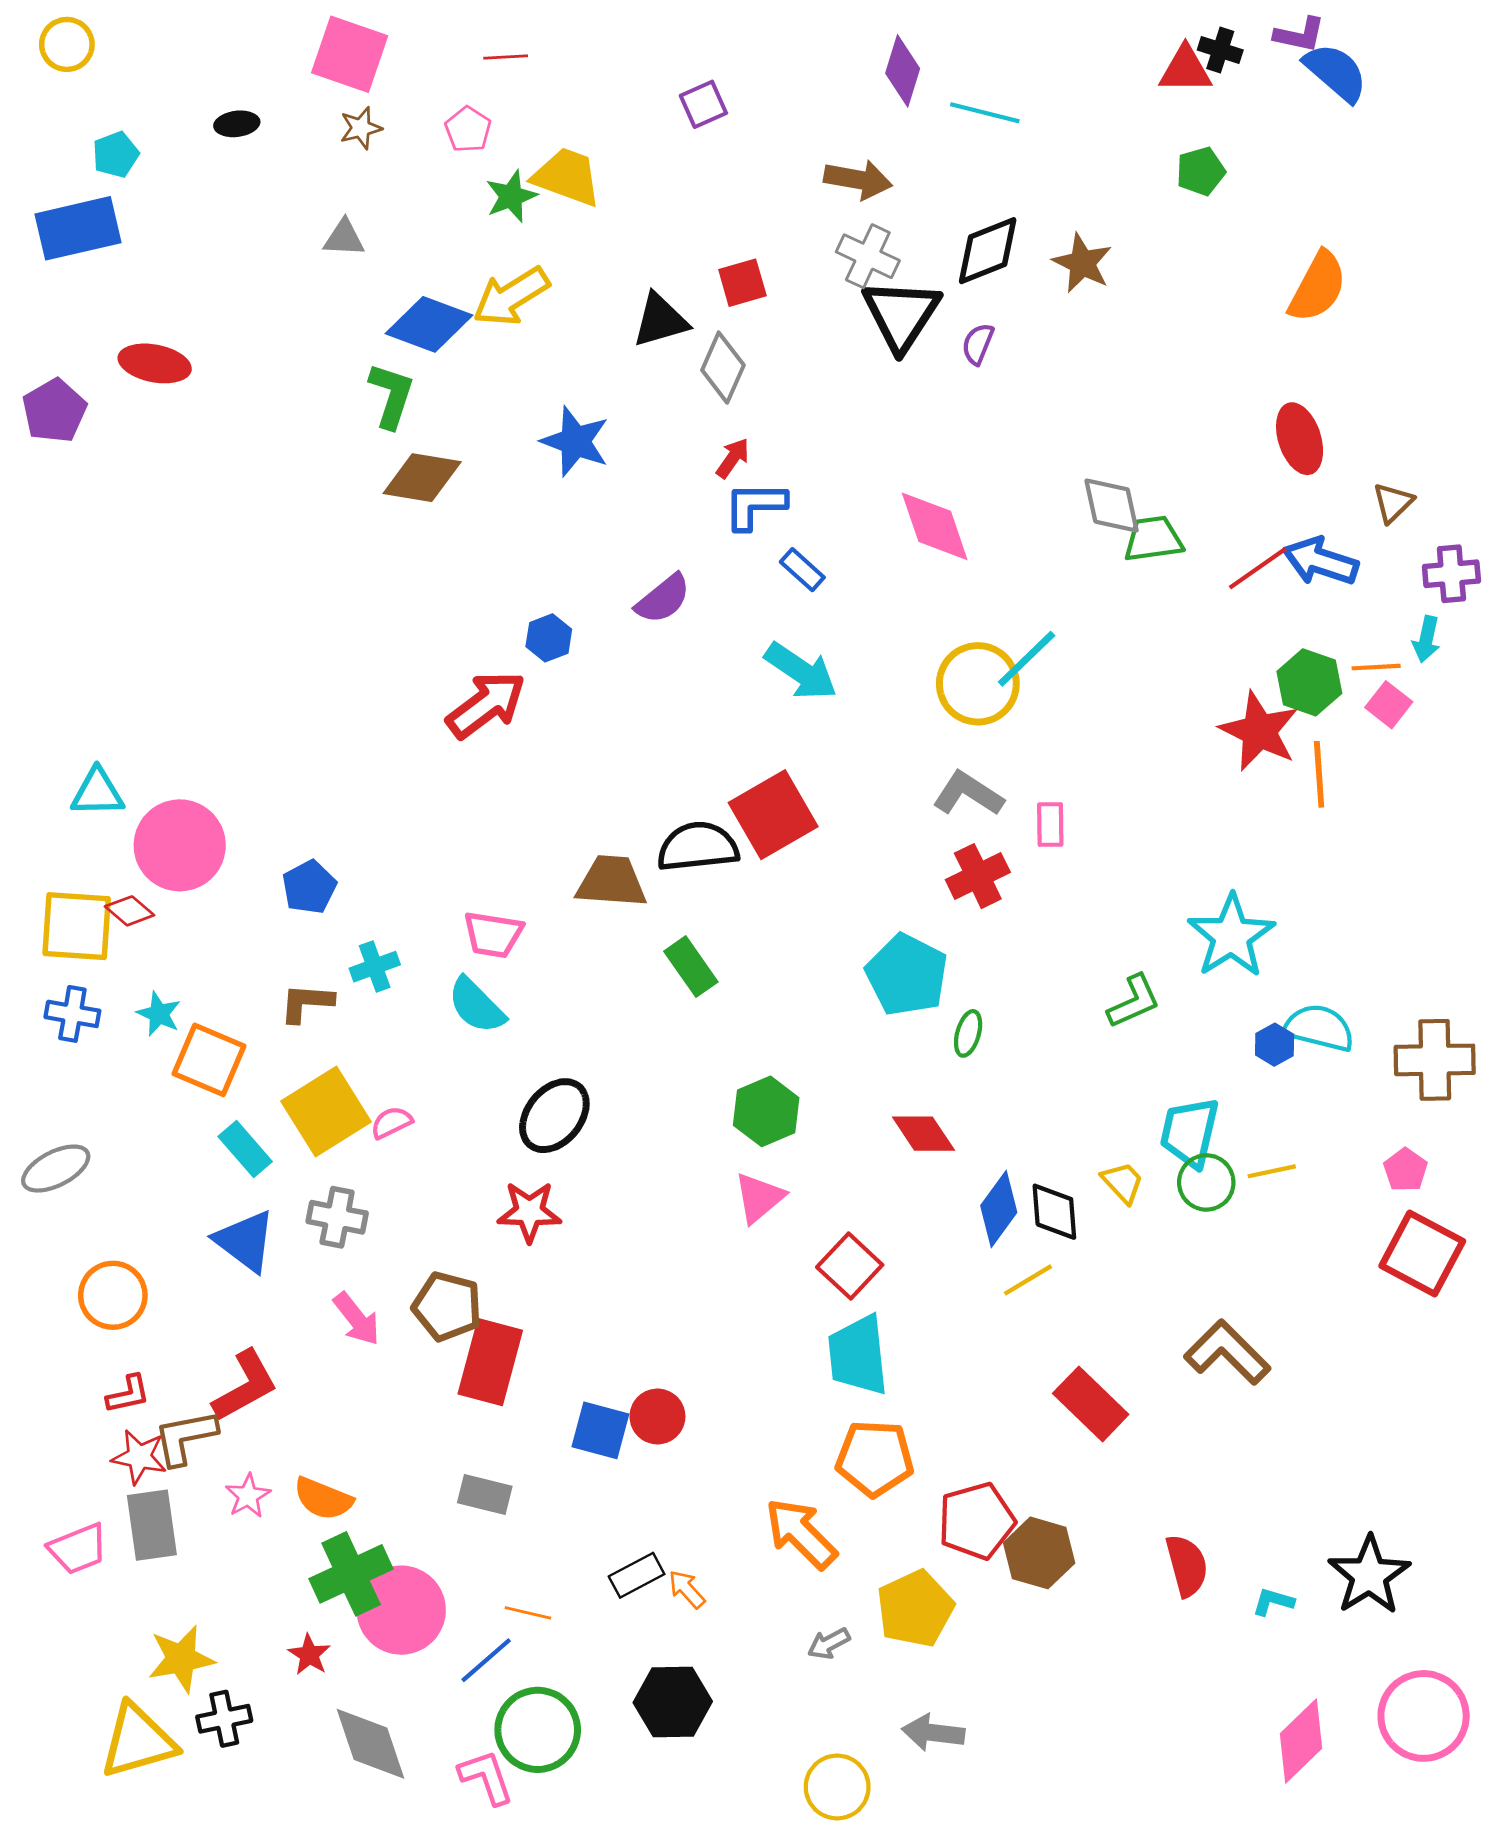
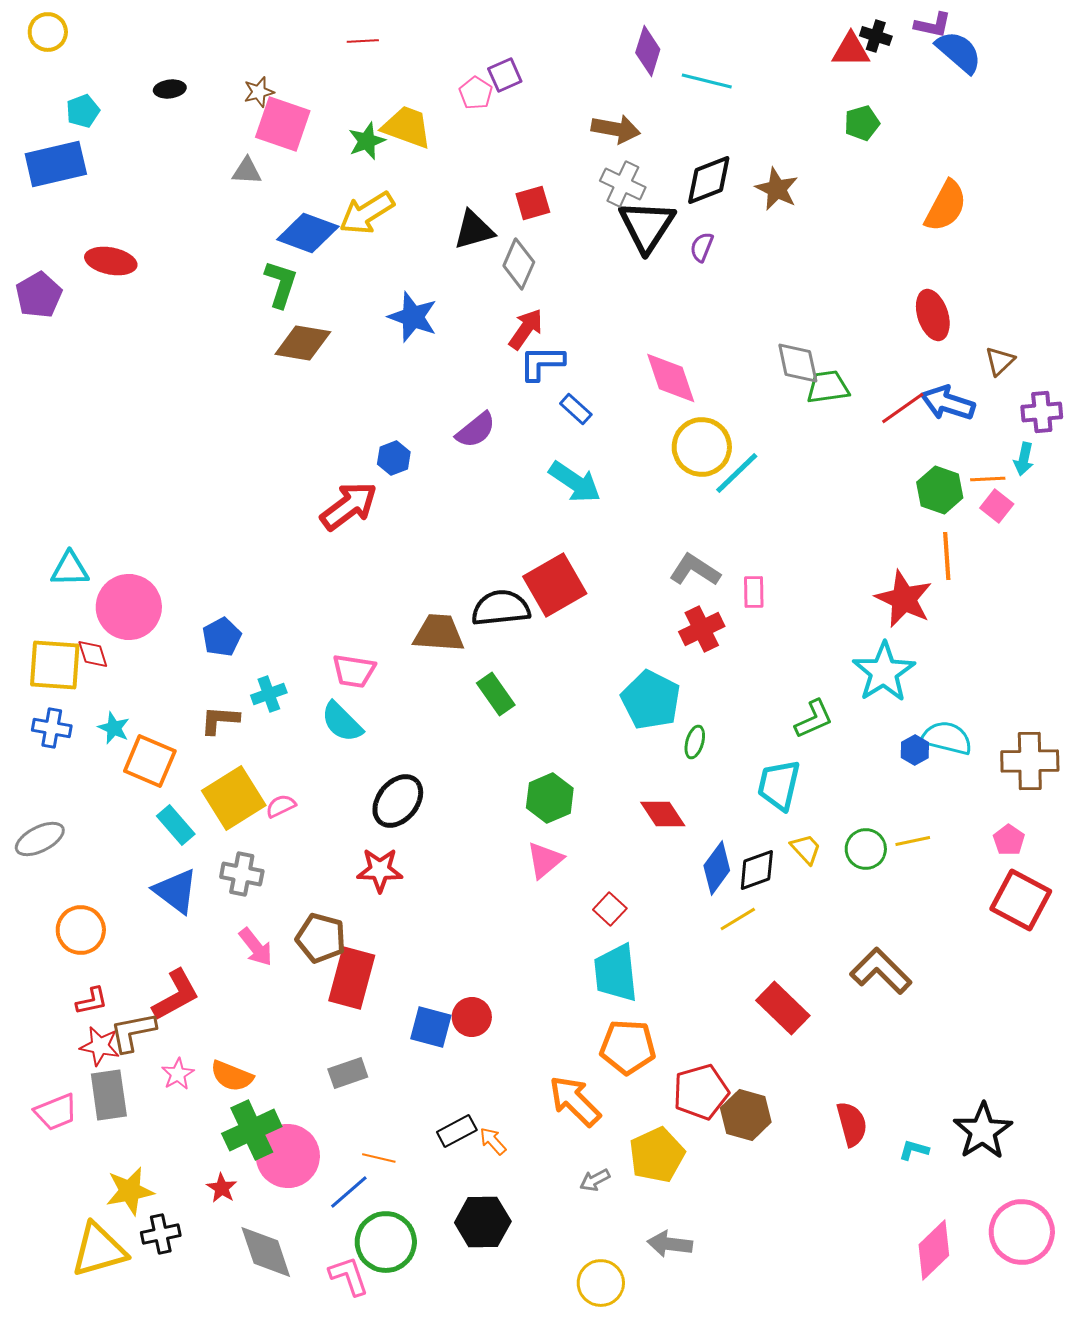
pink square: (350, 54) -> (283, 124), moved
pink pentagon: (468, 129) -> (476, 93), moved
red arrow: (733, 458) -> (526, 329), size x1.4
yellow circle: (978, 684) -> (702, 447), moved
red star: (1259, 731) -> (904, 599), moved
red diamond: (130, 911) -> (93, 654), turned 32
cyan trapezoid: (1190, 1132) -> (779, 785), moved
black diamond: (1054, 1212) -> (757, 870), turned 75
red square: (850, 1266) -> (610, 909), size x0.7
gray rectangle: (485, 1494) -> (348, 1073), turned -33

